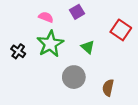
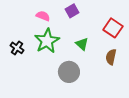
brown semicircle: (108, 88) -> (111, 57), moved

